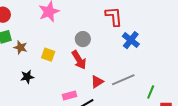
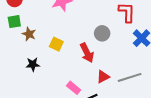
gray circle: (83, 39) -> (102, 33), moved
pink rectangle: (69, 96) -> (74, 88), turned 48

